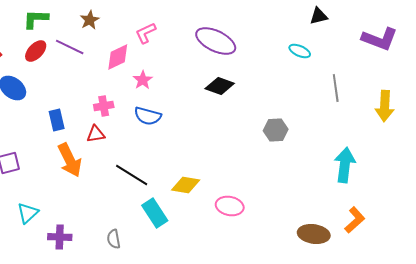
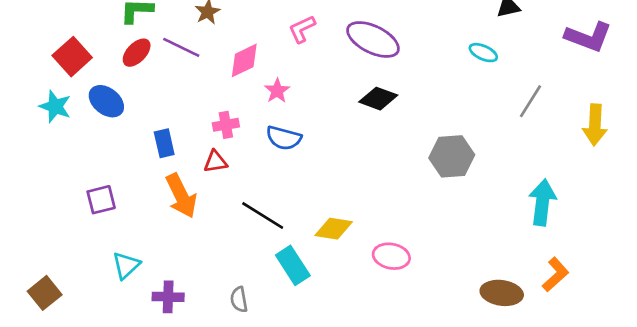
pink L-shape: (146, 33) -> (302, 29), moved
gray line: (336, 88) -> (531, 101), turned 40
gray hexagon: (276, 130) -> (452, 156), size x1.4

